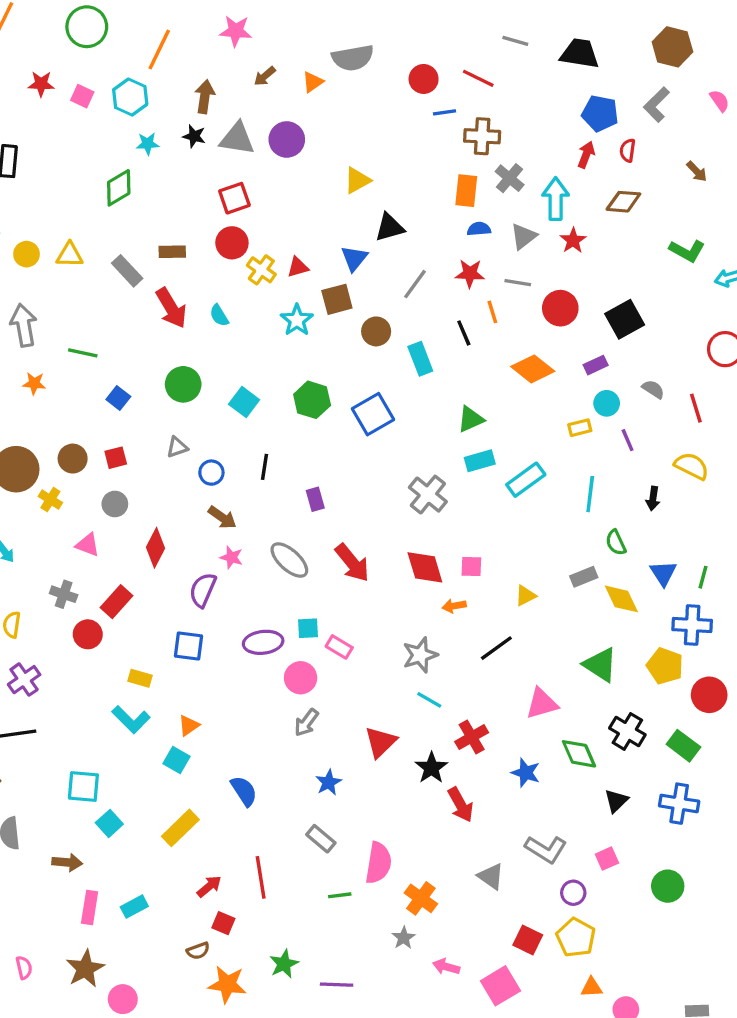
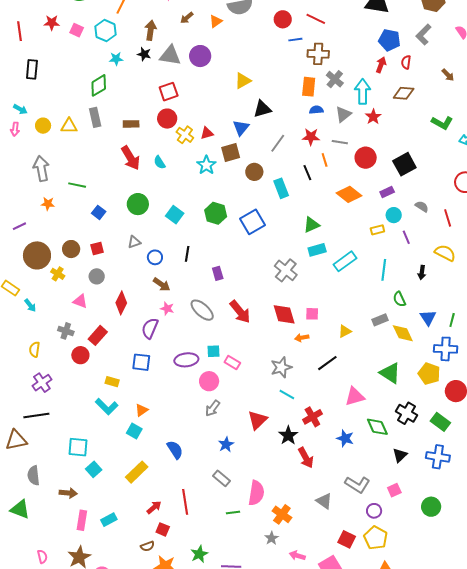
gray rectangle: (127, 271) -> (95, 117), moved, turned 30

